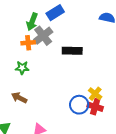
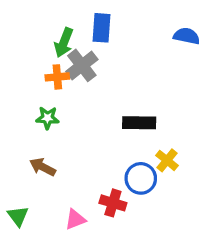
blue rectangle: (55, 13) -> (101, 28), turned -54
black rectangle: (72, 51) -> (139, 123), moved
red cross: (95, 107) -> (113, 203), moved

